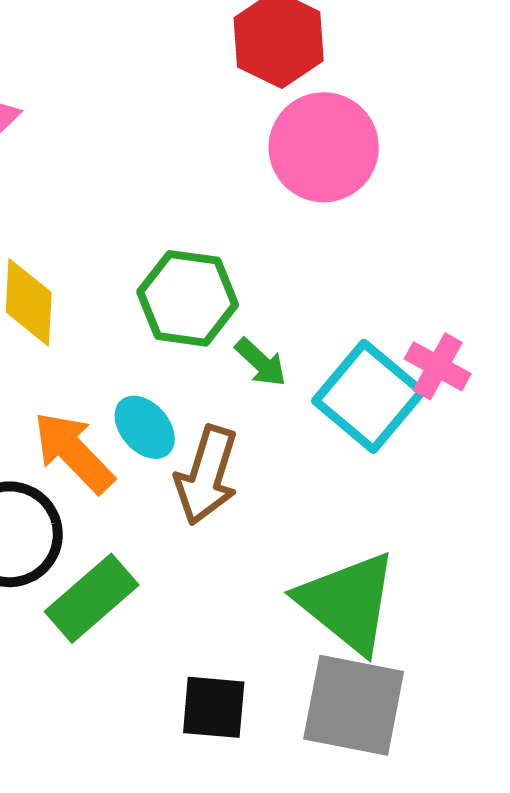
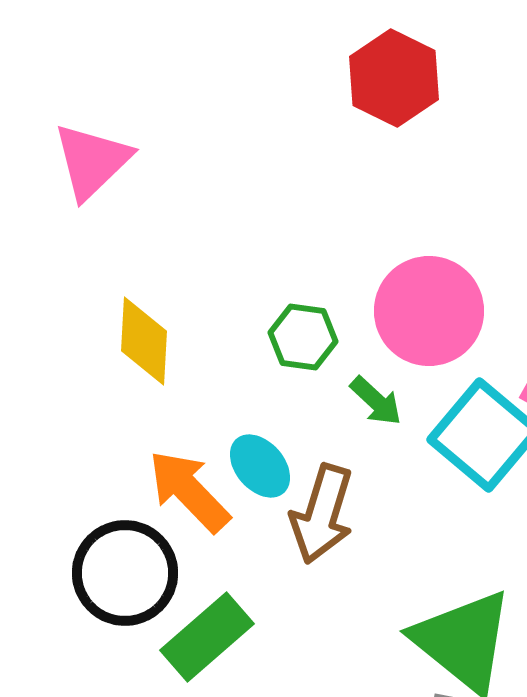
pink circle: (324, 147) -> (429, 311), moved
green hexagon: (188, 298) -> (303, 337), size x0.7

